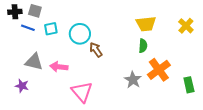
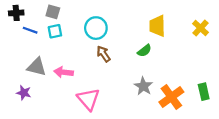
gray square: (35, 11) -> (53, 12), moved
yellow trapezoid: (146, 24) -> (157, 26), turned 95
cyan circle: (80, 34) -> (96, 28), moved
green semicircle: (143, 46) -> (144, 51), moved, turned 48
orange cross: (159, 70) -> (171, 97), moved

